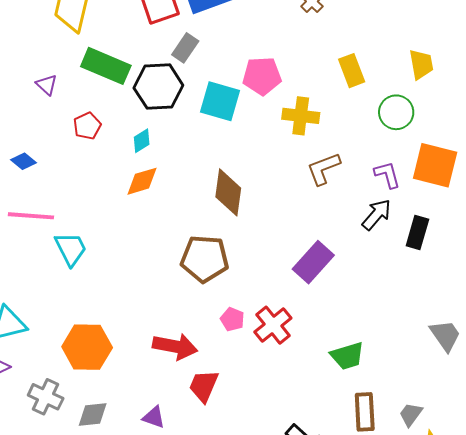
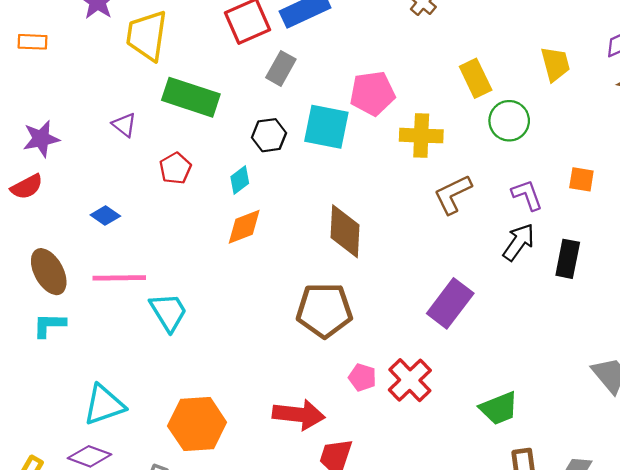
black hexagon: (158, 87) -> (269, 135), moved, size x0.6
green circle: (396, 112) -> (509, 121), moved
orange square: (435, 165) -> (581, 179), size x0.5

